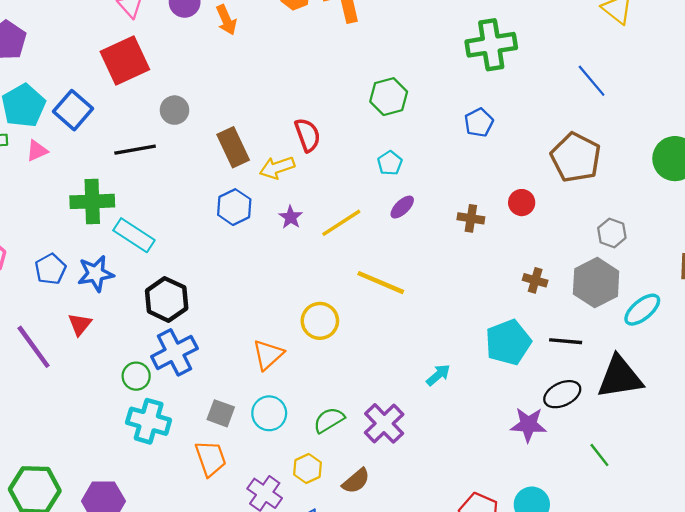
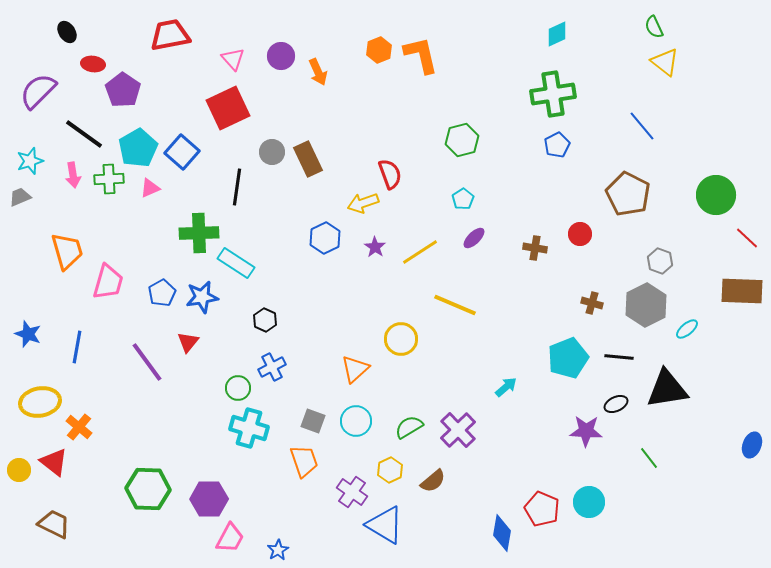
blue pentagon: (479, 122) -> (557, 145), moved
brown rectangle: (233, 147) -> (308, 159), moved
black line: (135, 150) -> (237, 187), turned -72
black hexagon: (167, 299) -> (265, 320), size x0.6
cyan ellipse: (642, 310) -> (687, 329), size x0.7
blue cross: (174, 352) -> (272, 367), size x0.7
black ellipse: (562, 394) -> (616, 404), size x0.7

